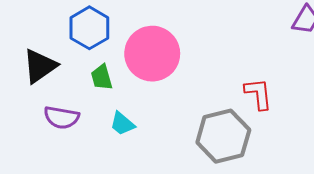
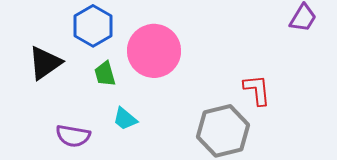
purple semicircle: (61, 118) -> (73, 136), moved

